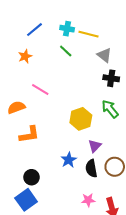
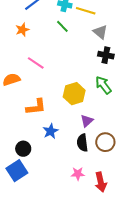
orange L-shape: (29, 135) -> (36, 107), moved
blue star: (69, 160) -> (51, 131), moved

